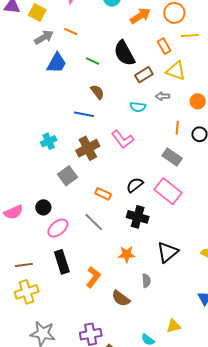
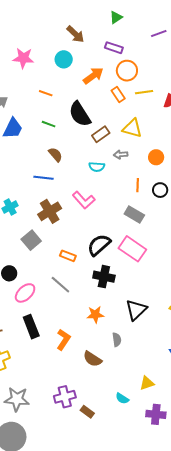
orange line: (71, 32) -> (46, 93), moved
orange rectangle: (164, 46) -> (118, 94), moved
black semicircle: (135, 185) -> (99, 245), size x1.4

